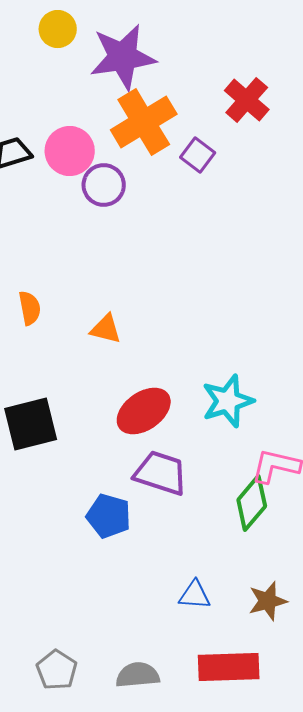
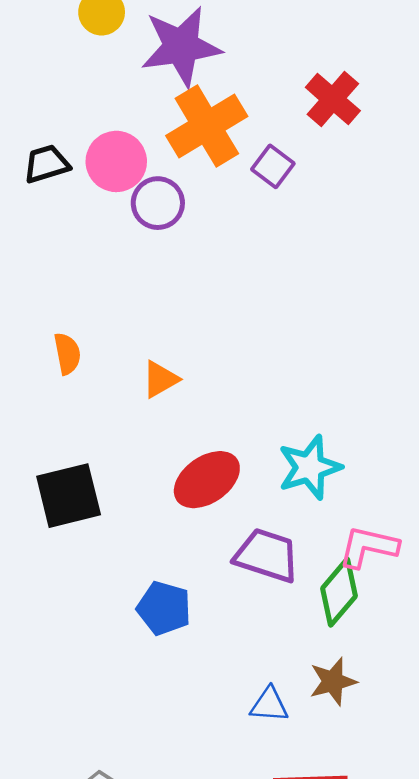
orange triangle: (106, 329) -> (160, 379), turned -44
purple trapezoid: (161, 473) -> (267, 555), moved
brown star: (268, 601) -> (333, 682), moved

